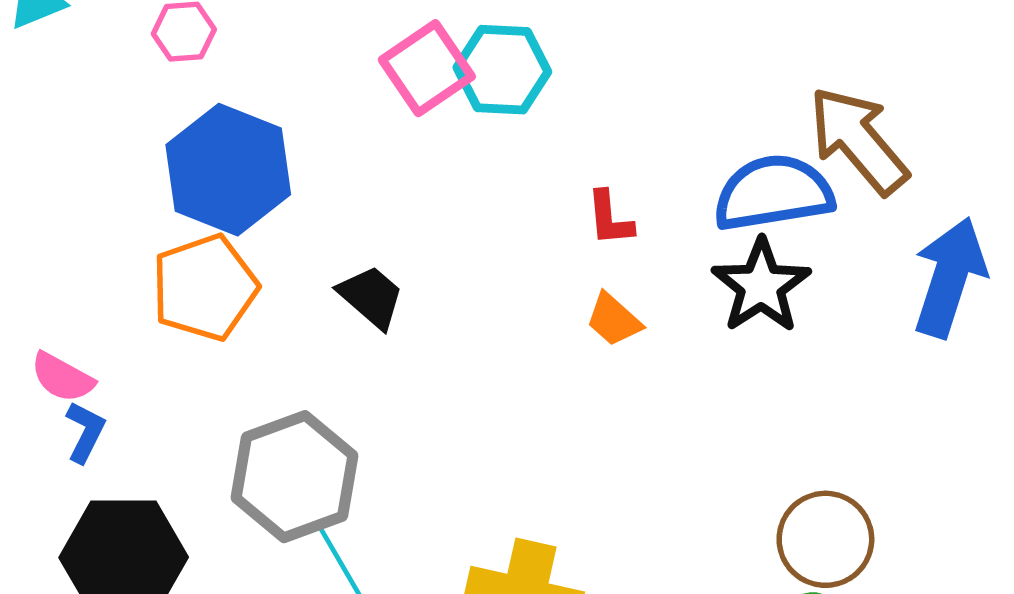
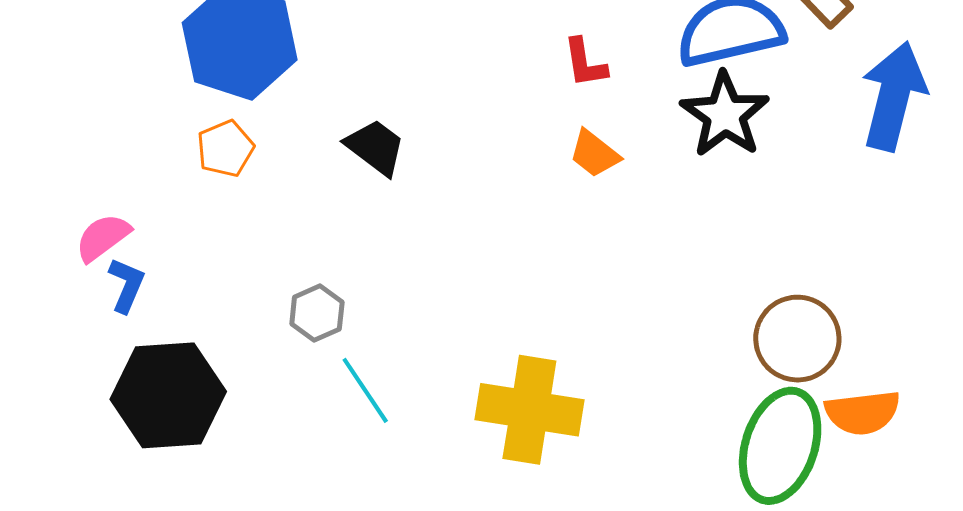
orange pentagon: (205, 288) -> (225, 149), size x0.6
pink semicircle: (62, 377) -> (103, 237), turned 118
gray hexagon: (294, 477) -> (317, 313), size x0.5

